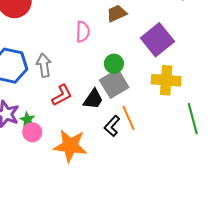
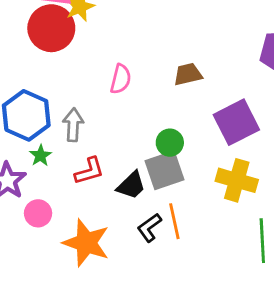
pink semicircle: (83, 32) -> (121, 79), moved
green star: (27, 120) -> (40, 156), moved

